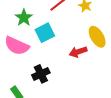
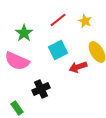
cyan square: (45, 33) -> (58, 50), moved

